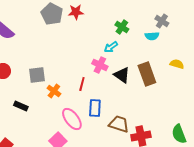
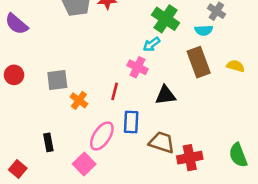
green cross: (122, 27) -> (166, 19), size x1.5
brown rectangle: (147, 74) -> (199, 62), moved
black triangle: (122, 75) -> (166, 95), moved, turned -42
black rectangle: (21, 106) -> (48, 142), moved, turned 56
pink ellipse: (72, 119) -> (102, 136), turned 70

